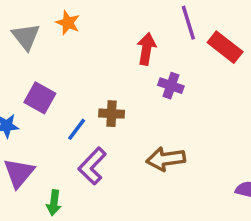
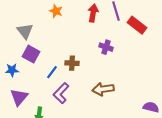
orange star: (68, 23) -> (56, 11), moved
gray triangle: (26, 37) -> (25, 31), moved
red arrow: (146, 49) -> (93, 13), moved

